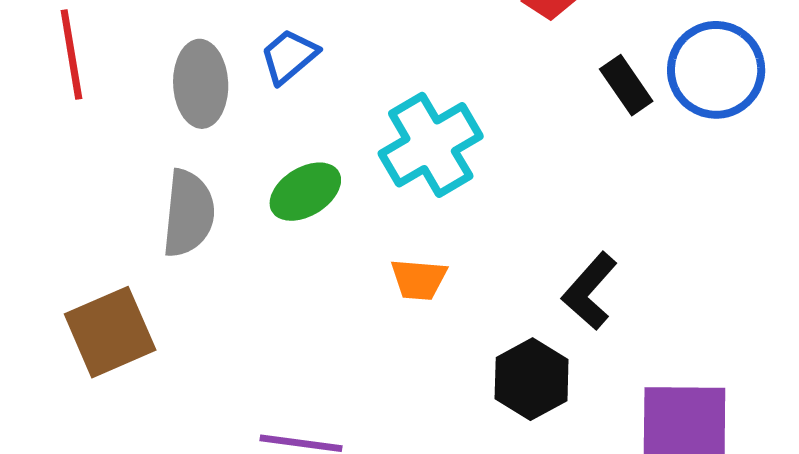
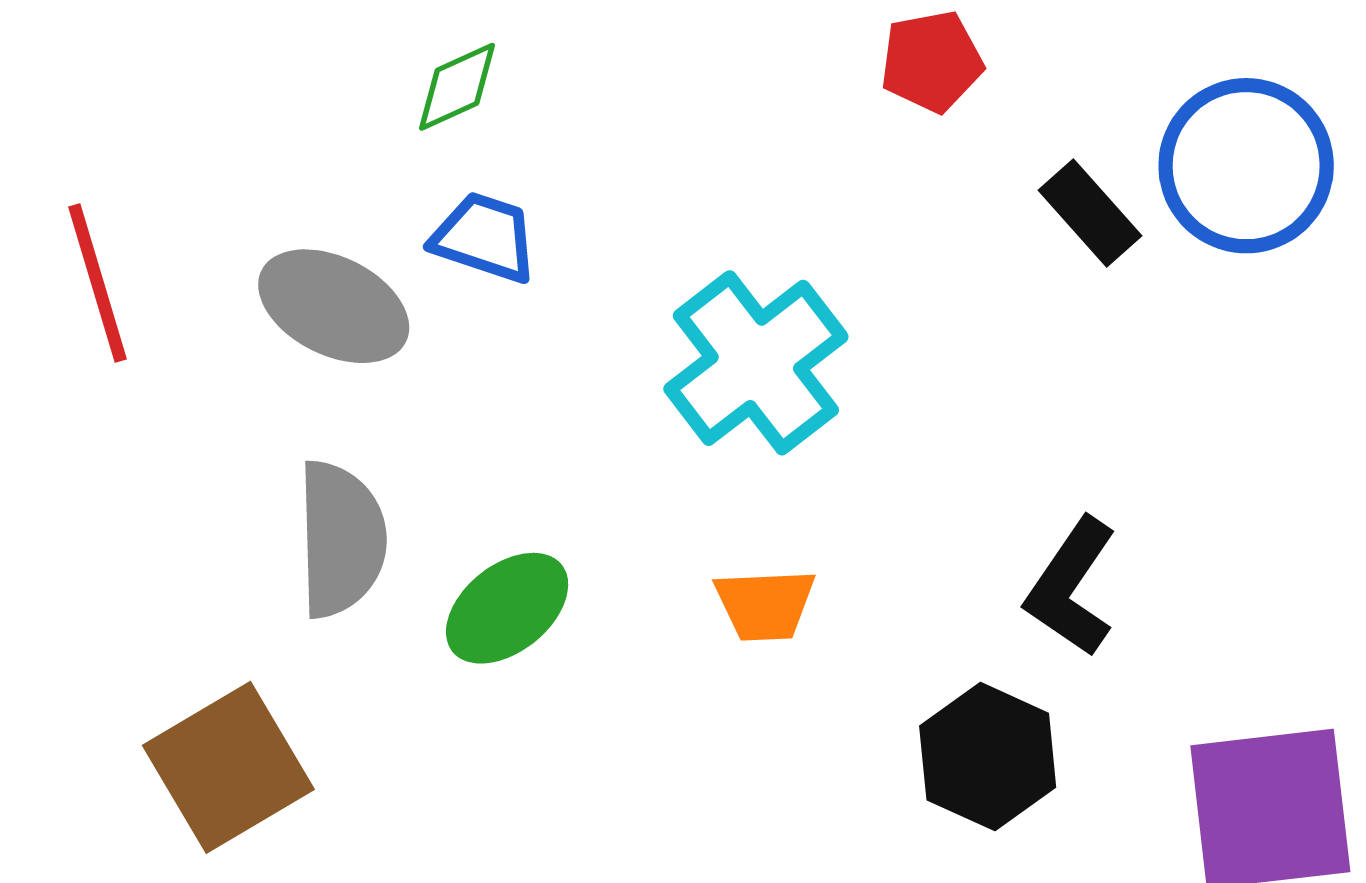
blue trapezoid: (289, 56) -> (485, 237), turned 66
gray ellipse: (201, 84) -> (334, 306), turned -54
green ellipse: (305, 192) -> (507, 608), moved

